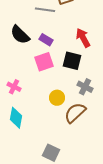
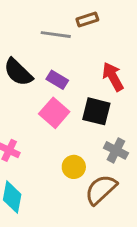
pink square: (44, 62) -> (54, 113), turned -30

